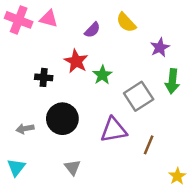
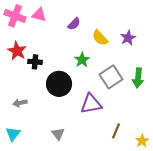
yellow semicircle: (126, 22) -> (100, 38), moved
red star: (76, 61) -> (17, 51), moved
green arrow: (172, 81) -> (138, 78), moved
black circle: (62, 119) -> (59, 84), moved
brown line: (149, 145) -> (116, 131), moved

